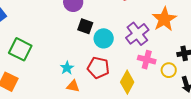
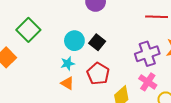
black square: (85, 26) -> (97, 42), moved
cyan circle: (104, 38) -> (74, 41), moved

